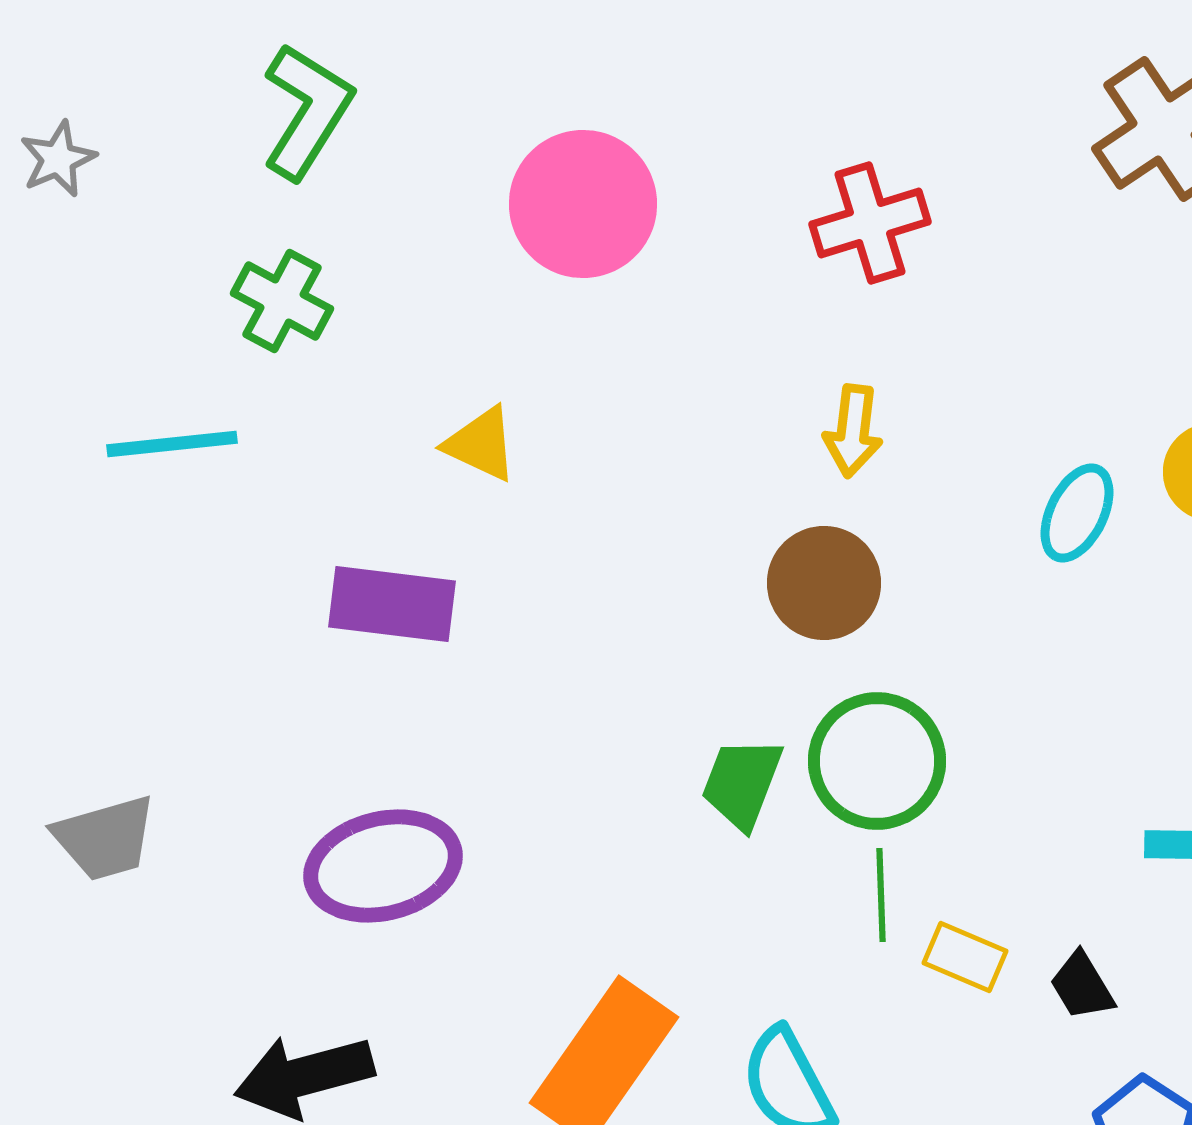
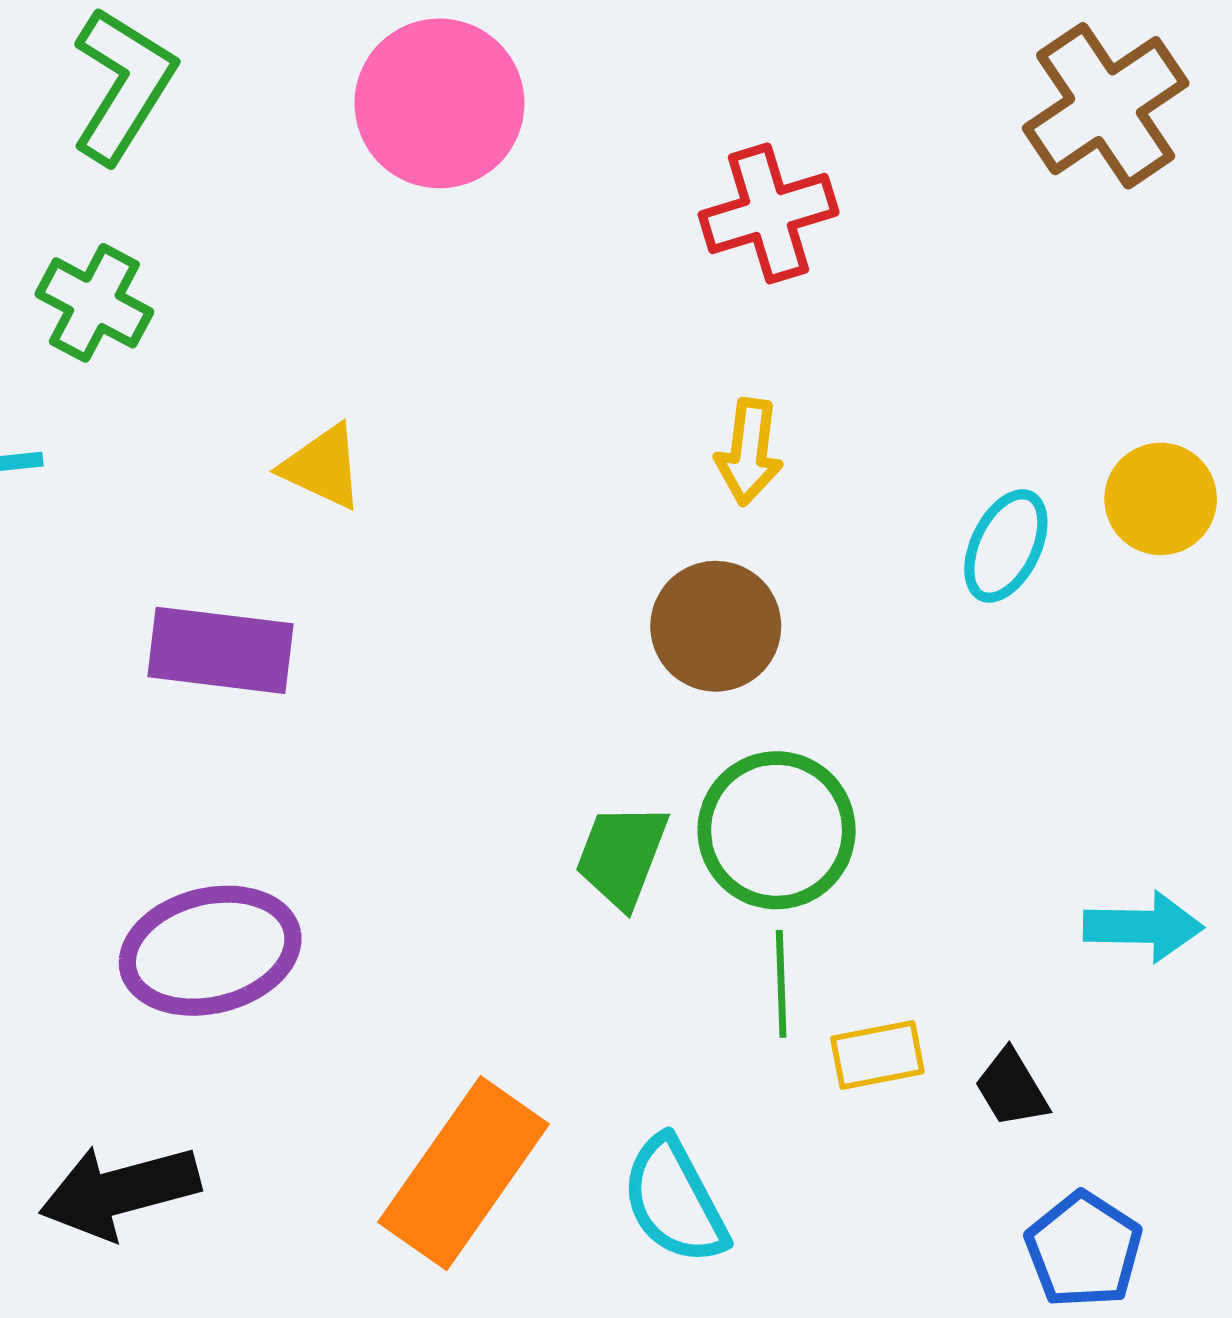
pink circle: (583, 204) -> (439, 103), moved
yellow rectangle: (965, 957) -> (877, 1055), turned -34

